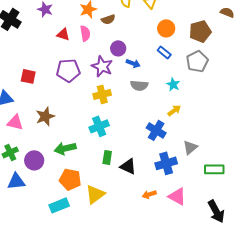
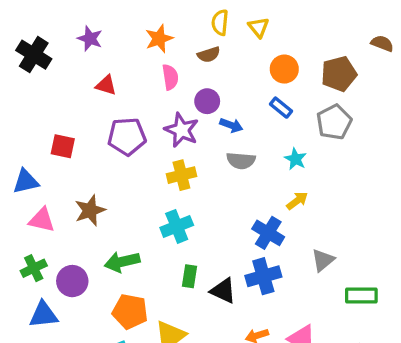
brown semicircle: (108, 19) -> (209, 55), moved
pink semicircle: (85, 33) -> (170, 77), moved
red triangle: (63, 34) -> (106, 85), moved
blue cross: (166, 163) -> (263, 276), moved

